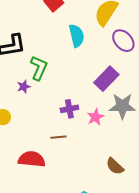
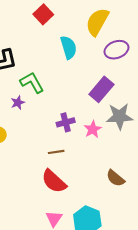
purple ellipse: (123, 41) -> (116, 50), turned -65
green L-shape: (39, 68) -> (32, 83), turned -50
red semicircle: (32, 159) -> (54, 181), moved, turned -140

